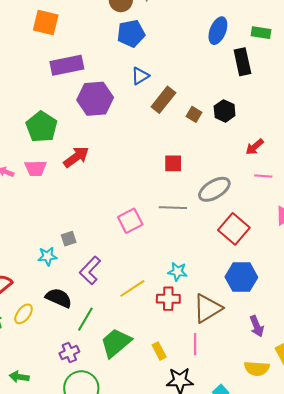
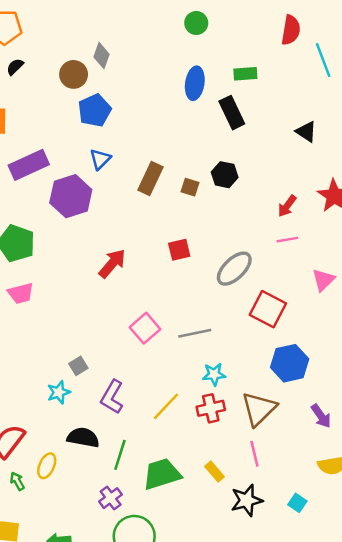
blue triangle: (140, 76) -> (100, 159), moved
red arrow: (255, 147) -> (287, 206), moved
red arrow: (76, 157) -> (112, 263), moved
gray line: (173, 208) -> (195, 333), moved
green trapezoid: (116, 343) -> (162, 474), turned 36

